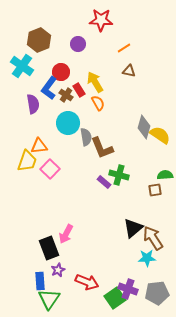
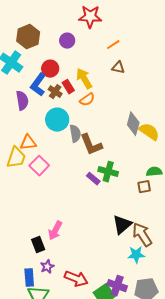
orange semicircle: (98, 103) -> (87, 100), turned 84
black rectangle: (49, 248) -> (38, 245), size x0.7

